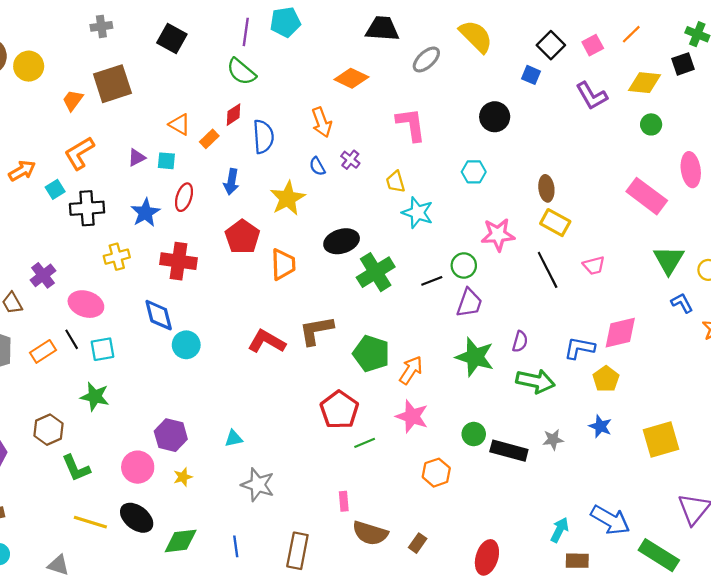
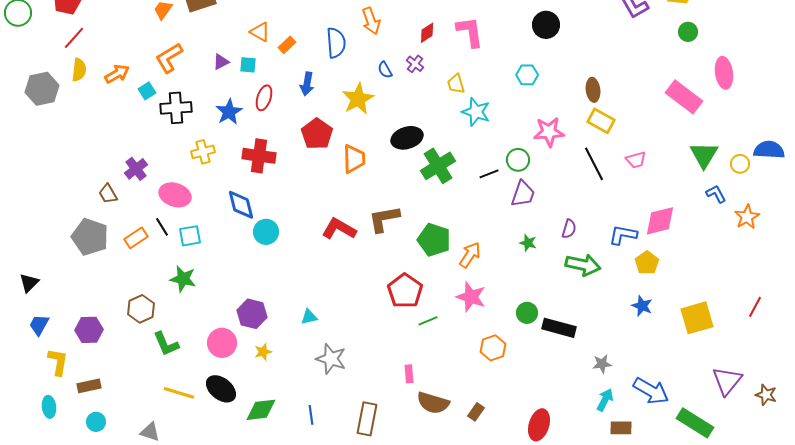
red diamond: (234, 115) -> (427, 33), moved
orange arrow: (322, 122) -> (371, 21), moved
green star: (475, 357) -> (528, 243), size x0.5
gray star: (553, 440) -> (602, 364), moved

